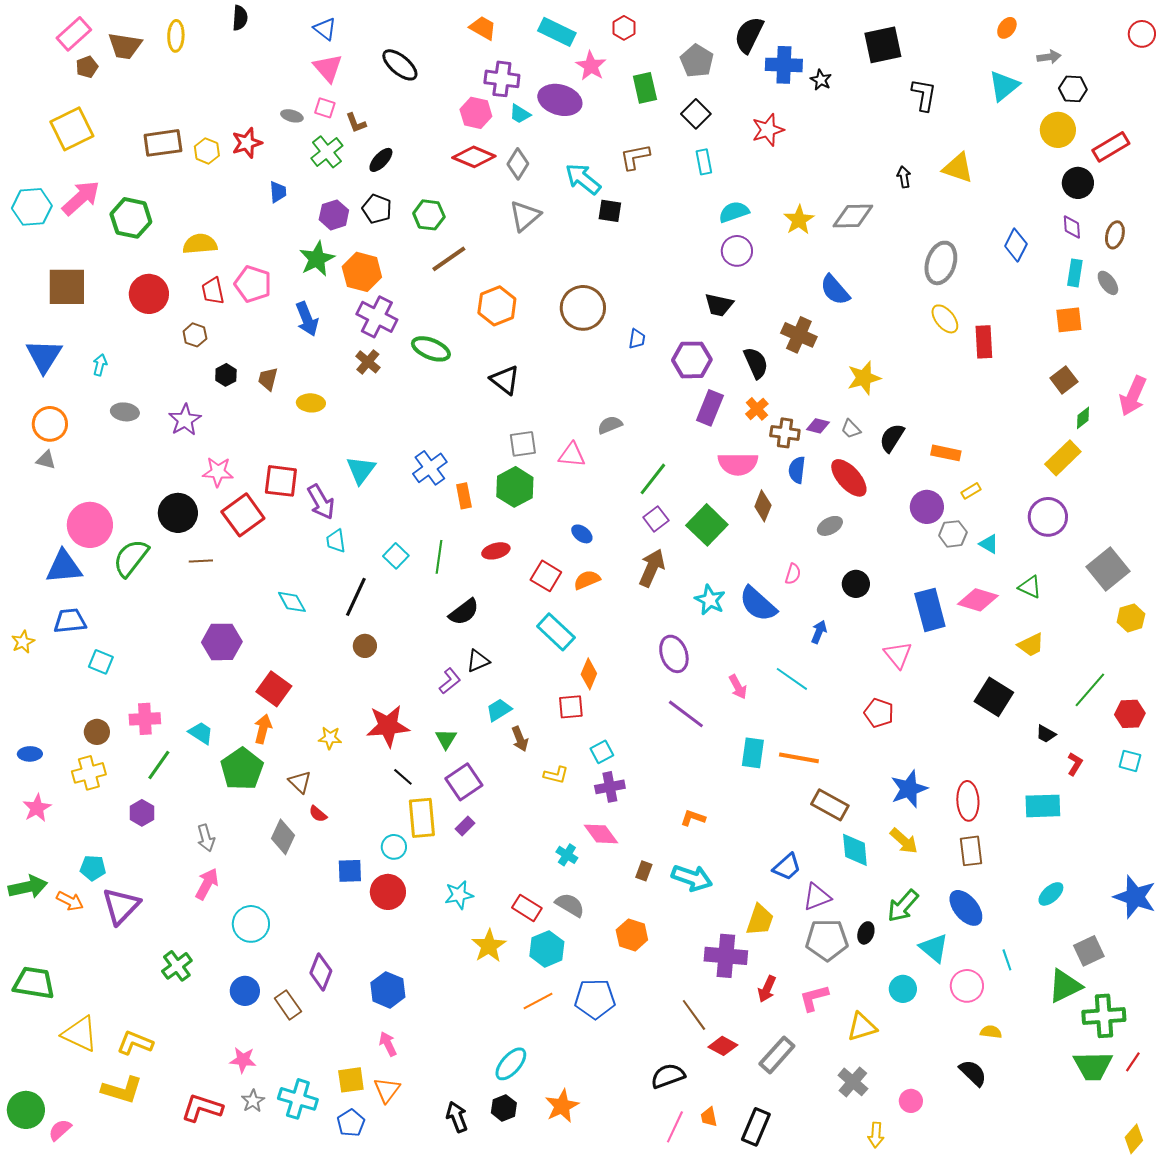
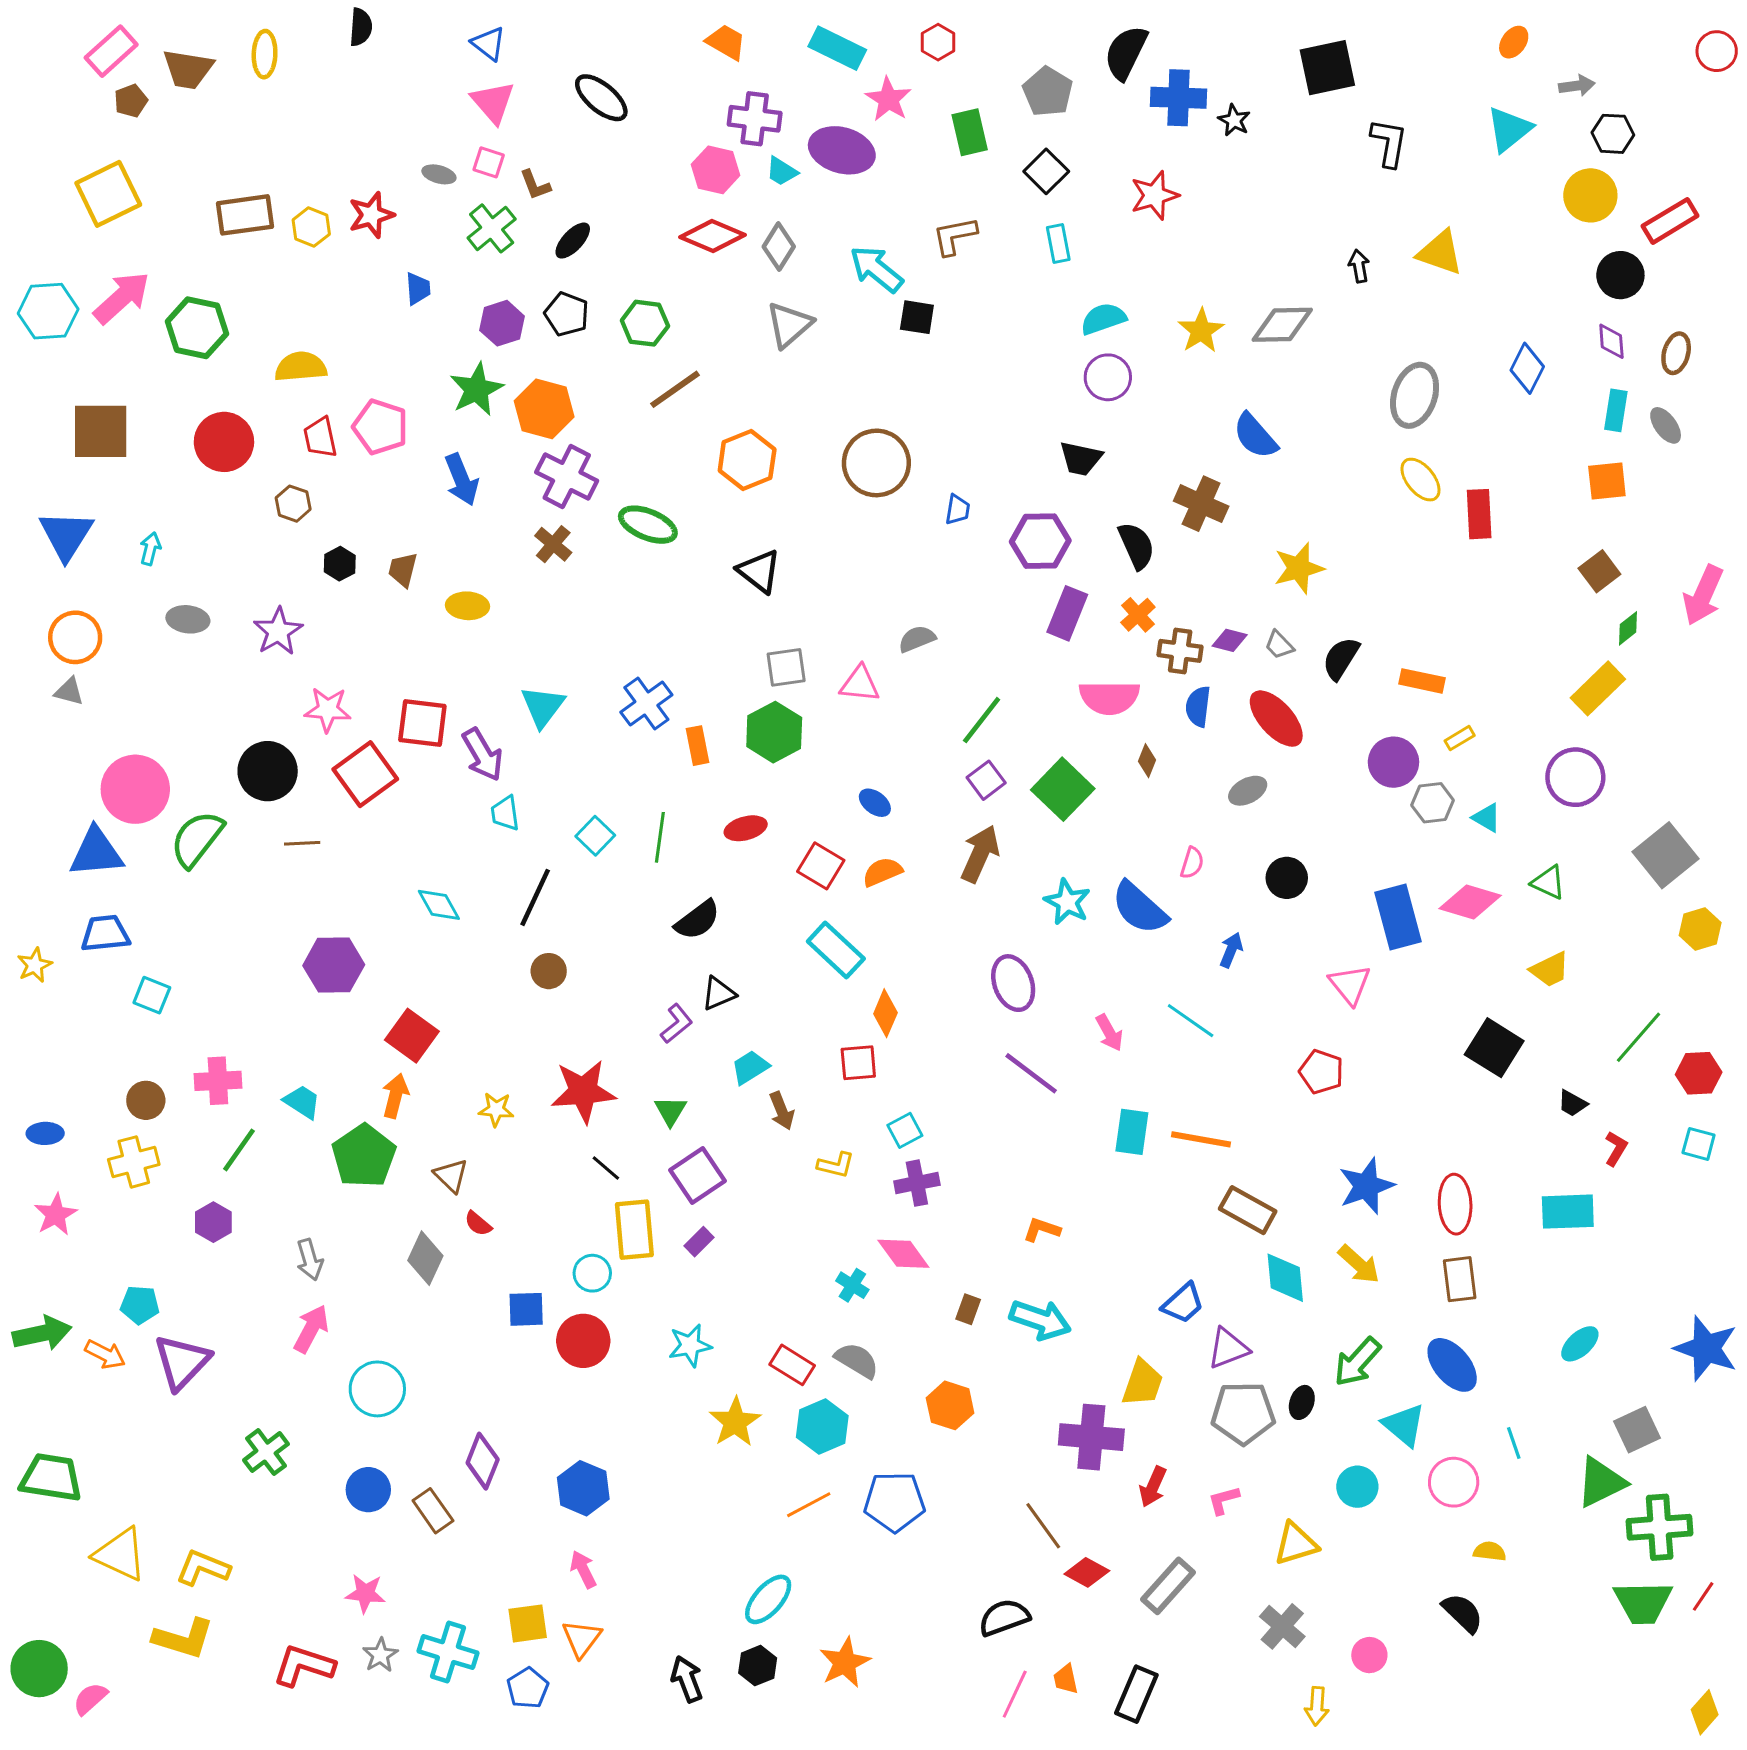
brown diamond: (763, 506) -> (1147, 761), size x0.7
pink L-shape: (814, 998) -> (1224, 1500), size x0.7

